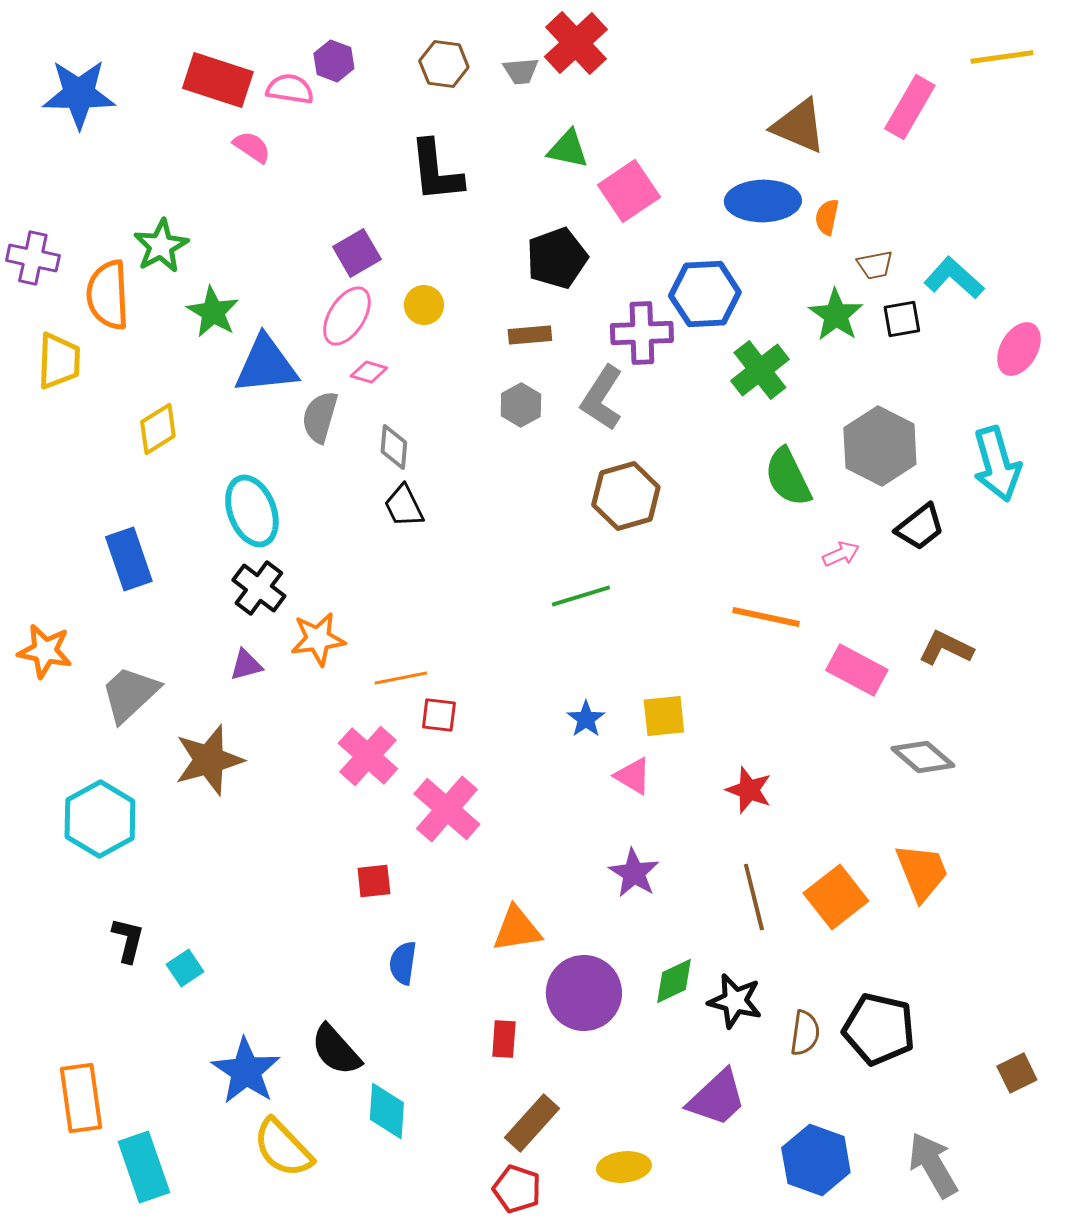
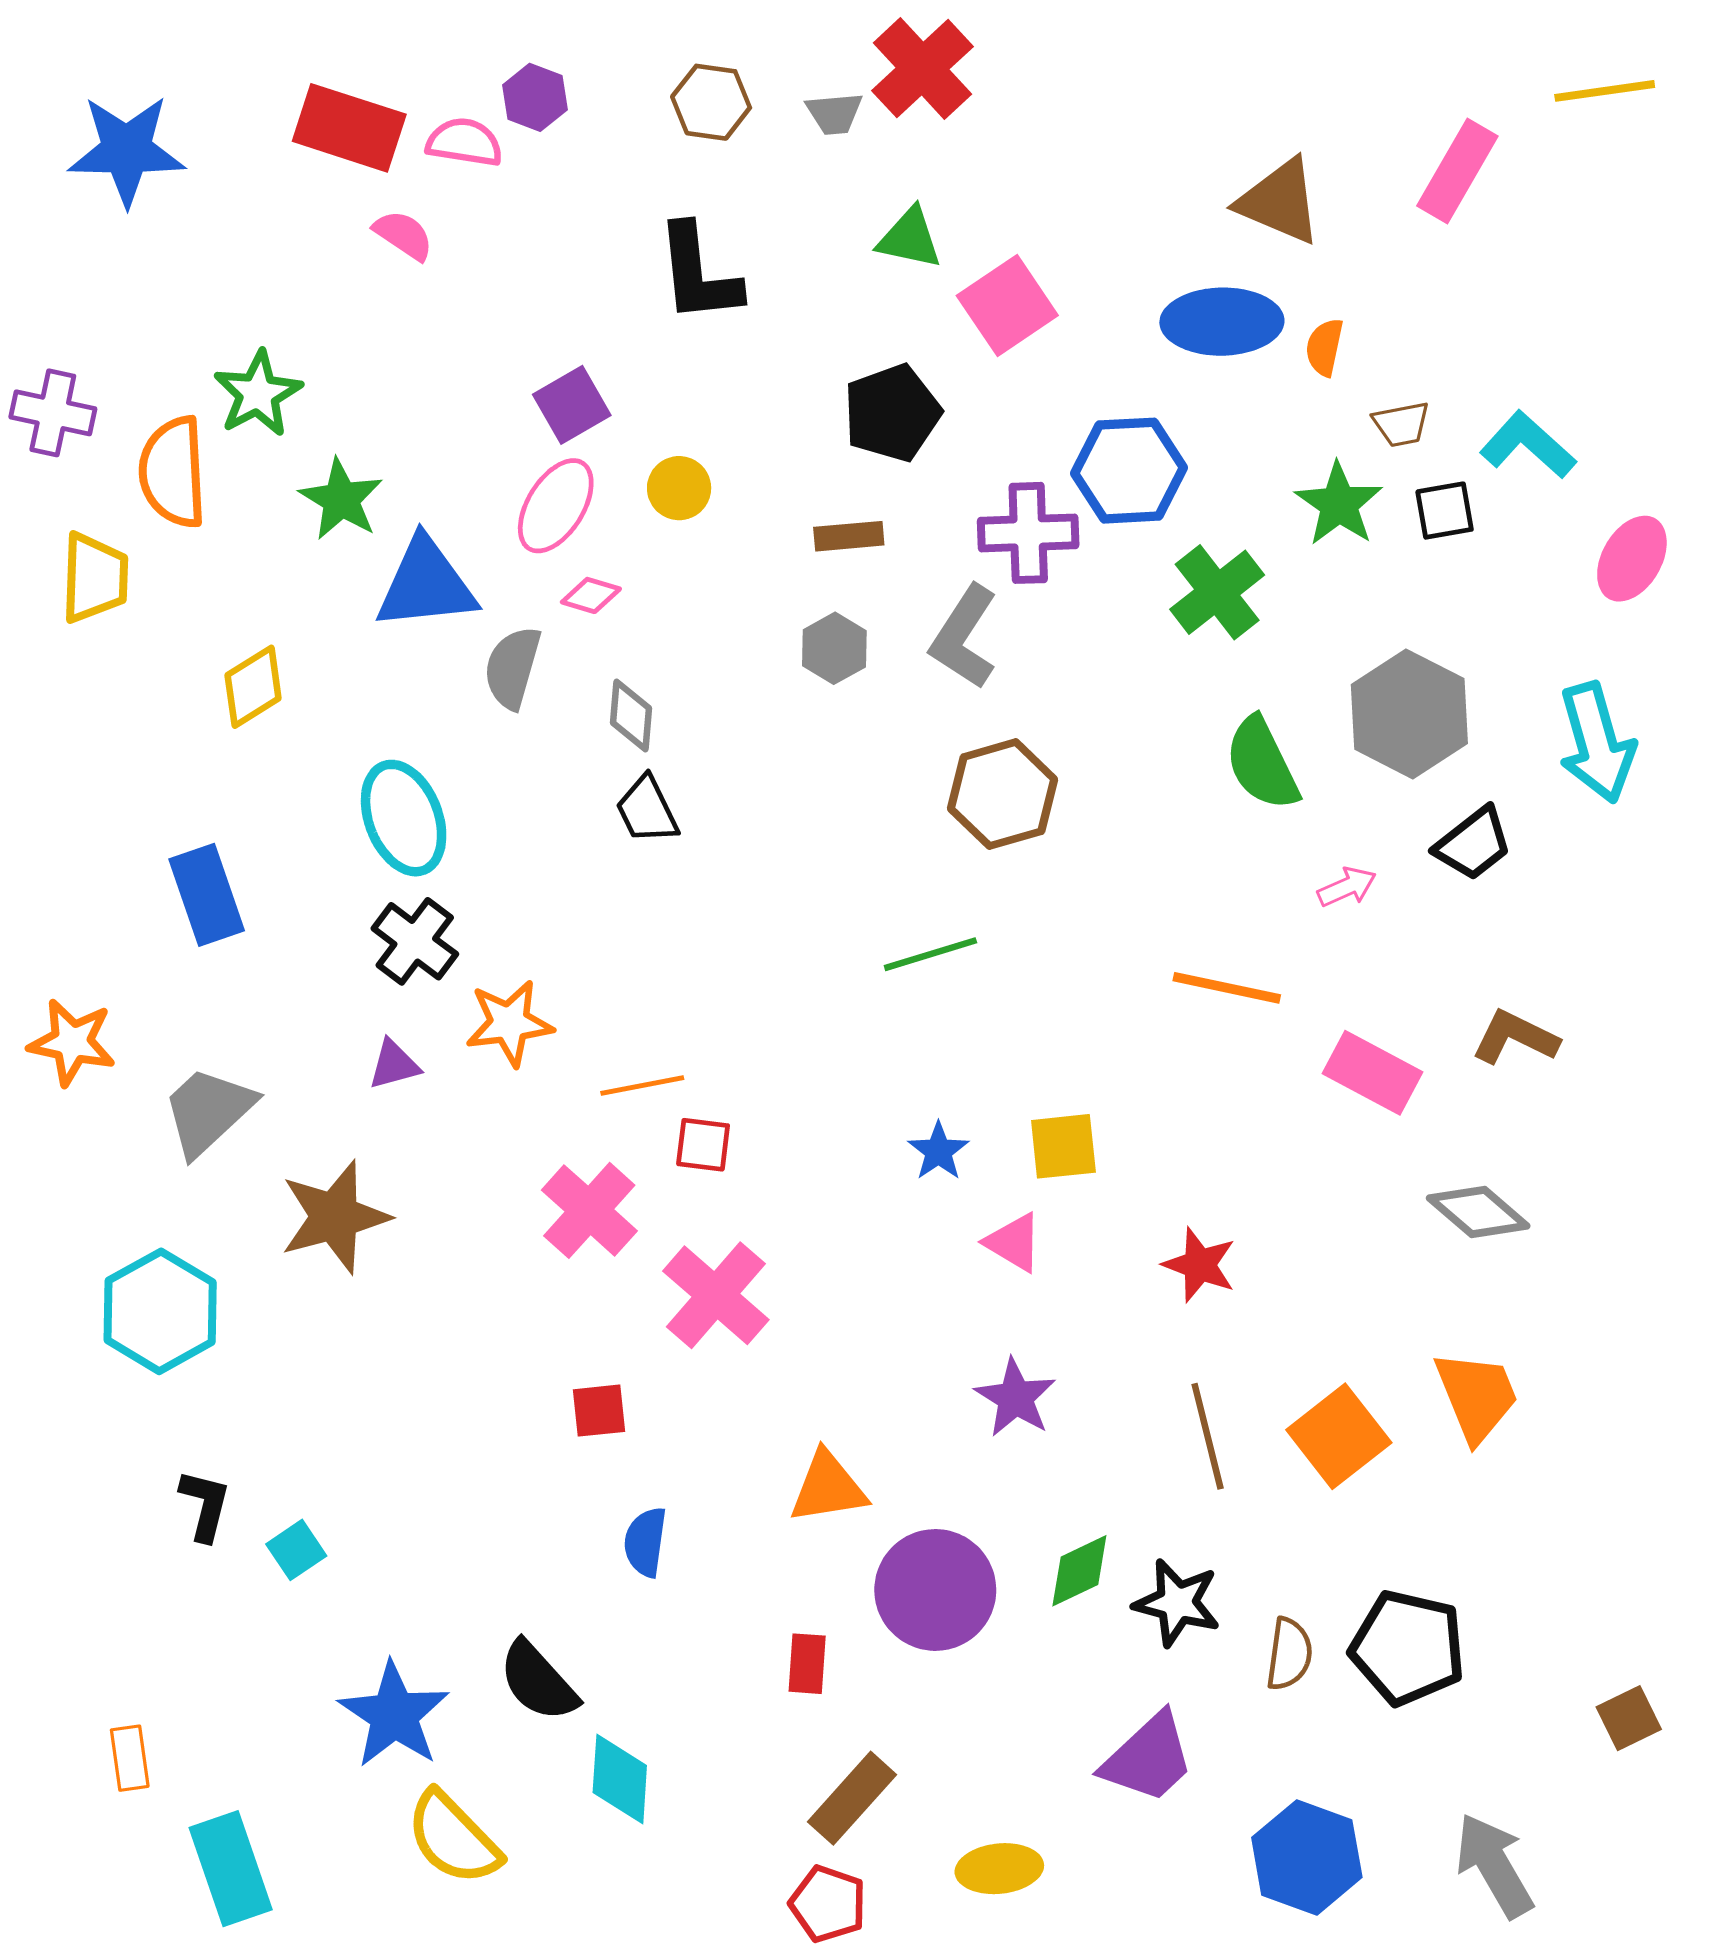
orange rectangle: (81, 1098) -> (130, 1758), size x0.6

